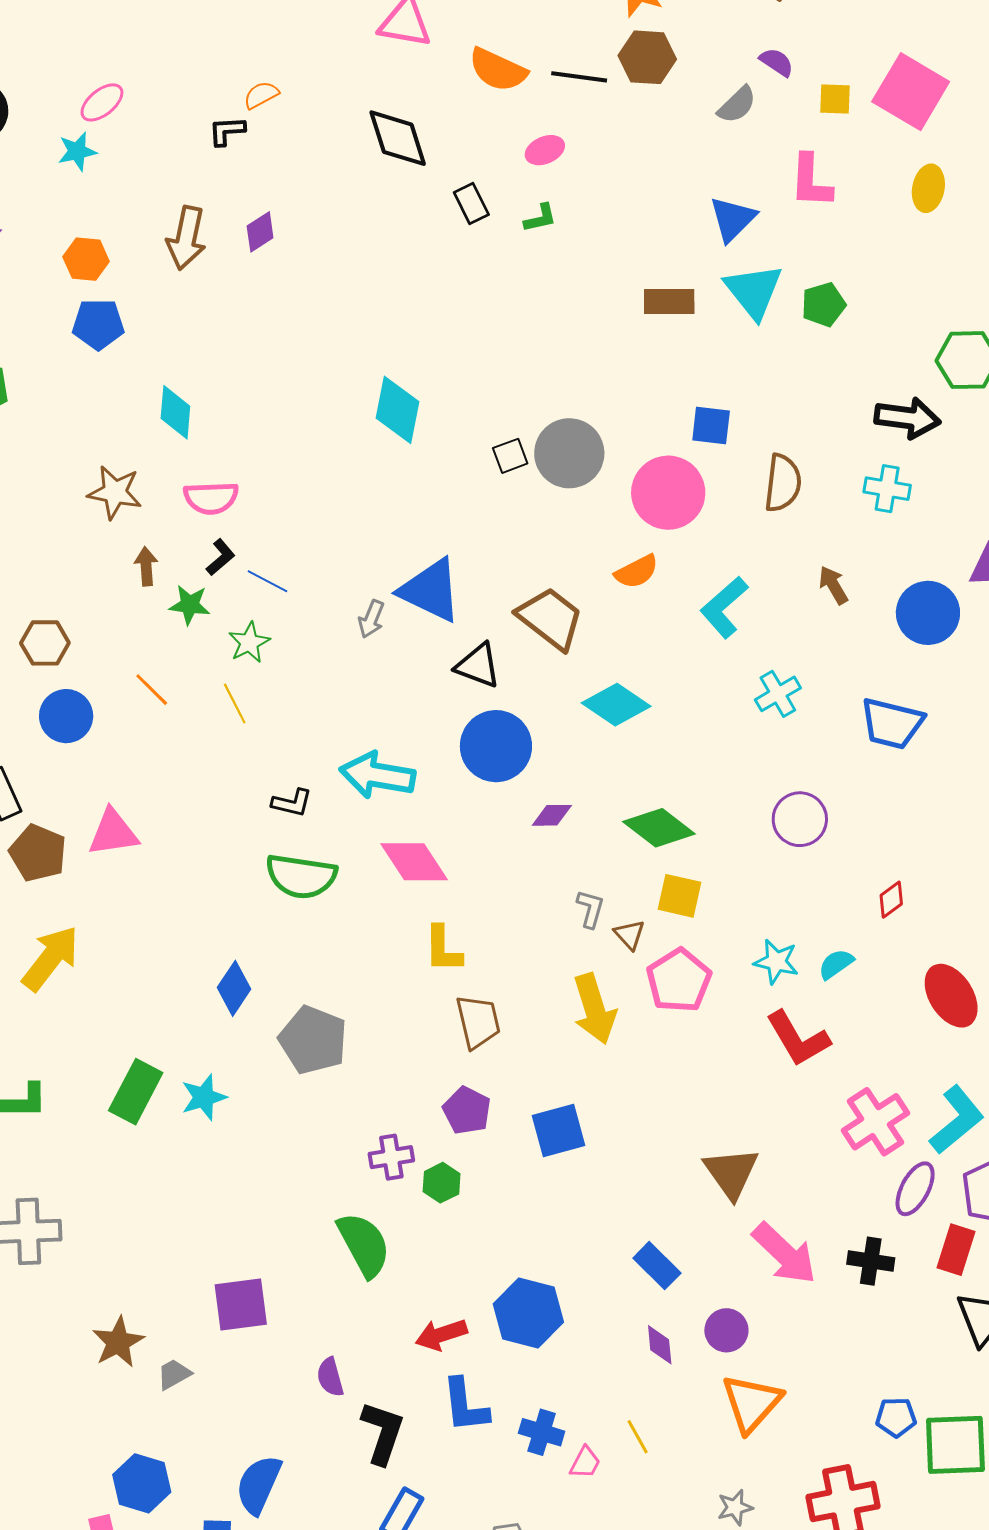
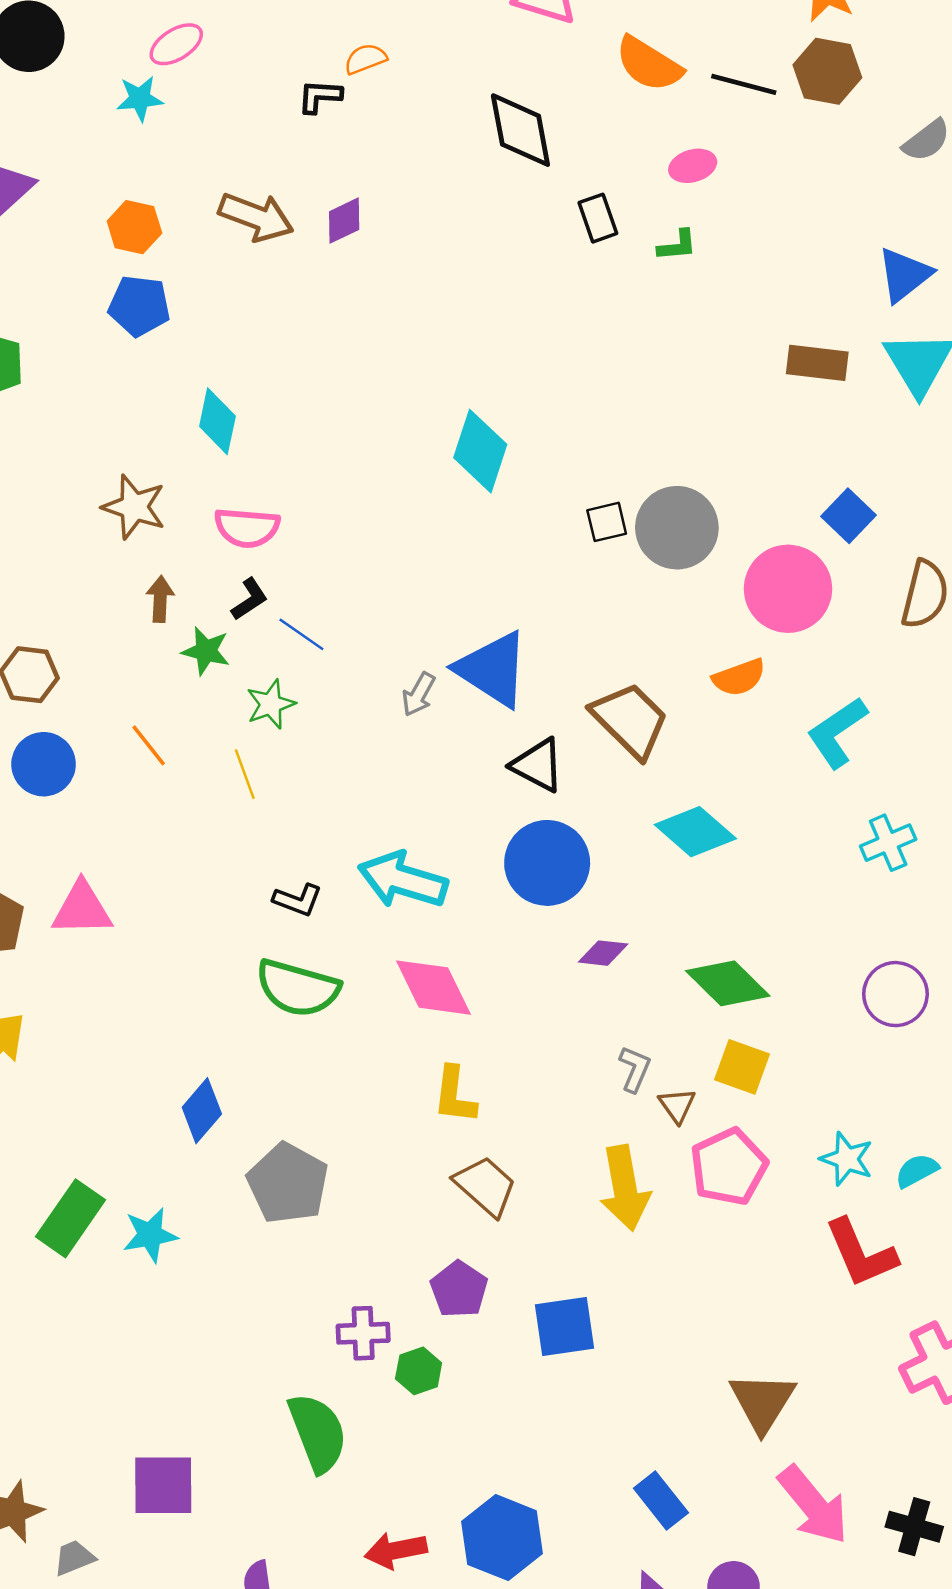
brown arrow: (186, 238) -> (256, 217), turned -88
blue square: (711, 426) -> (849, 516), turned 30
brown trapezoid: (478, 1022) -> (485, 1186), turned -42

